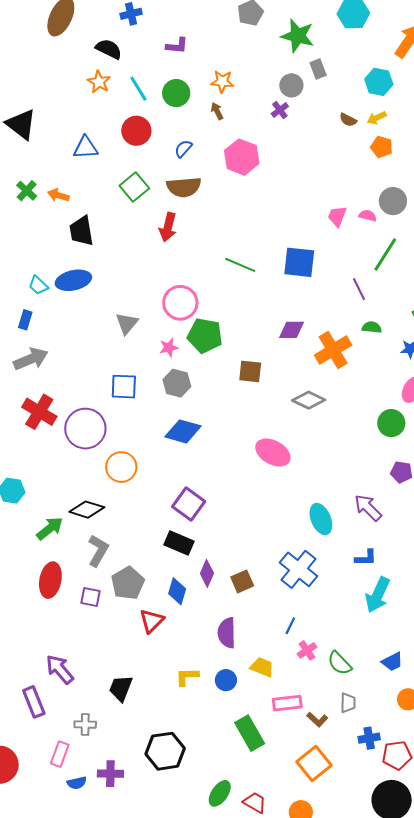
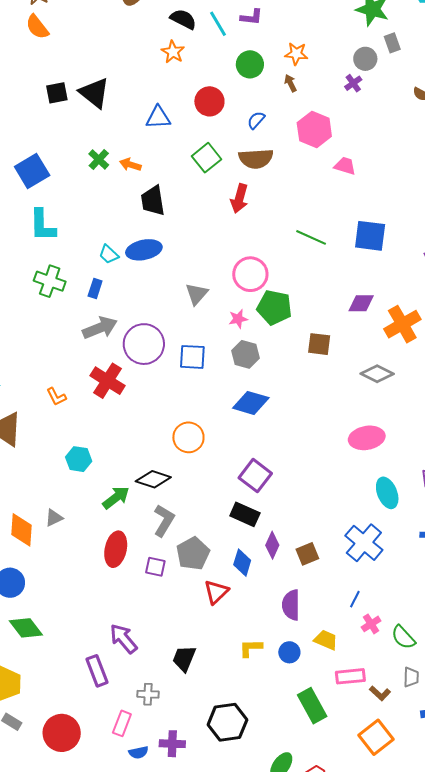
cyan line: (138, 89) -> (218, 24), moved
pink trapezoid: (337, 216) -> (345, 166), moved, turned 85
purple circle: (85, 429) -> (144, 344), moved
pink ellipse: (273, 453) -> (367, 438), moved, turned -40

